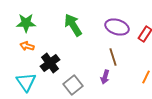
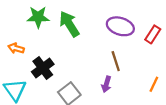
green star: (26, 23) -> (38, 17), moved

